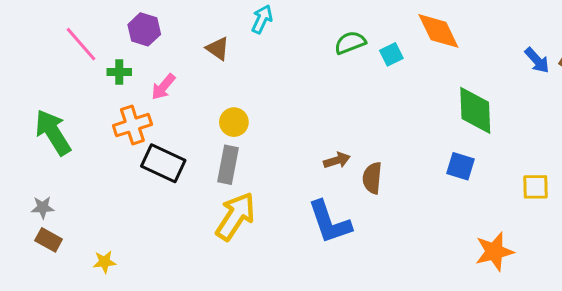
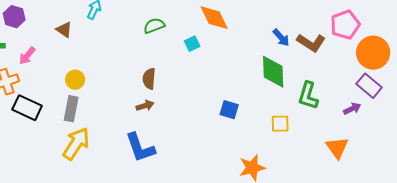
cyan square: (391, 54) -> (192, 44), moved
green diamond: (475, 110) -> (273, 72), moved
brown semicircle: (372, 178) -> (149, 79), moved

